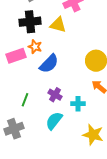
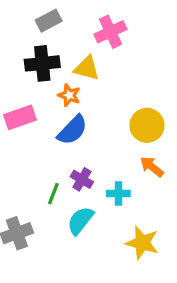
orange star: (35, 47) -> (69, 95), moved
green line: (25, 100) -> (53, 194), moved

